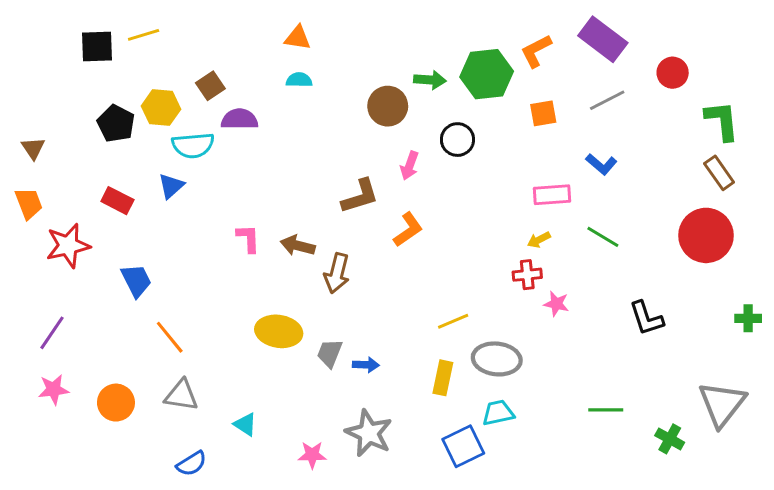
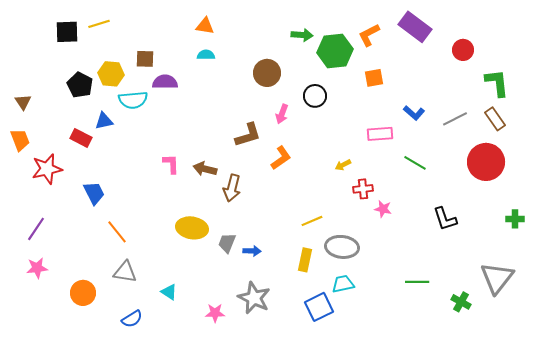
green arrow: (430, 80) -> (302, 35), moved
brown square: (210, 86) -> (145, 59), turned 36
gray line: (607, 100) -> (455, 119), moved
blue triangle: (171, 186) -> (104, 121), moved, turned 30
yellow arrow: (539, 240) -> (343, 165), moved
orange circle: (116, 403) -> (83, 293), moved

